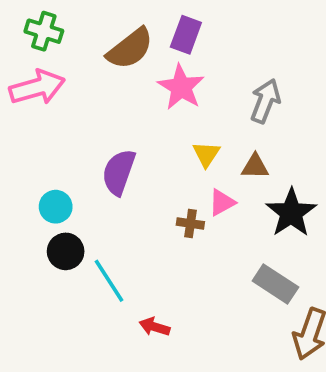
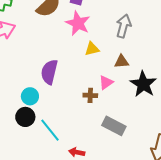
yellow triangle: (206, 154) -> (92, 49), moved, turned 49
cyan circle: (56, 207) -> (30, 96), moved
gray rectangle: (275, 284) -> (114, 126), moved

